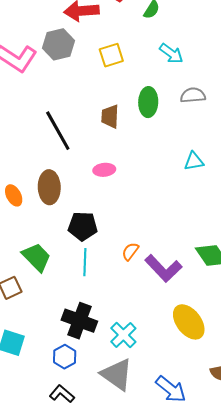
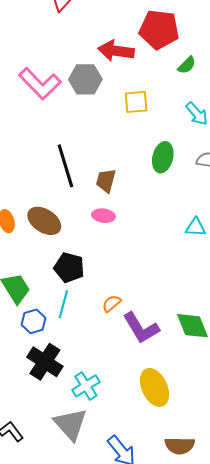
brown trapezoid: (110, 116) -> (106, 181), moved
brown ellipse: (49, 187) -> (44, 221), turned -68
blue hexagon: (65, 357) -> (34, 321), moved

